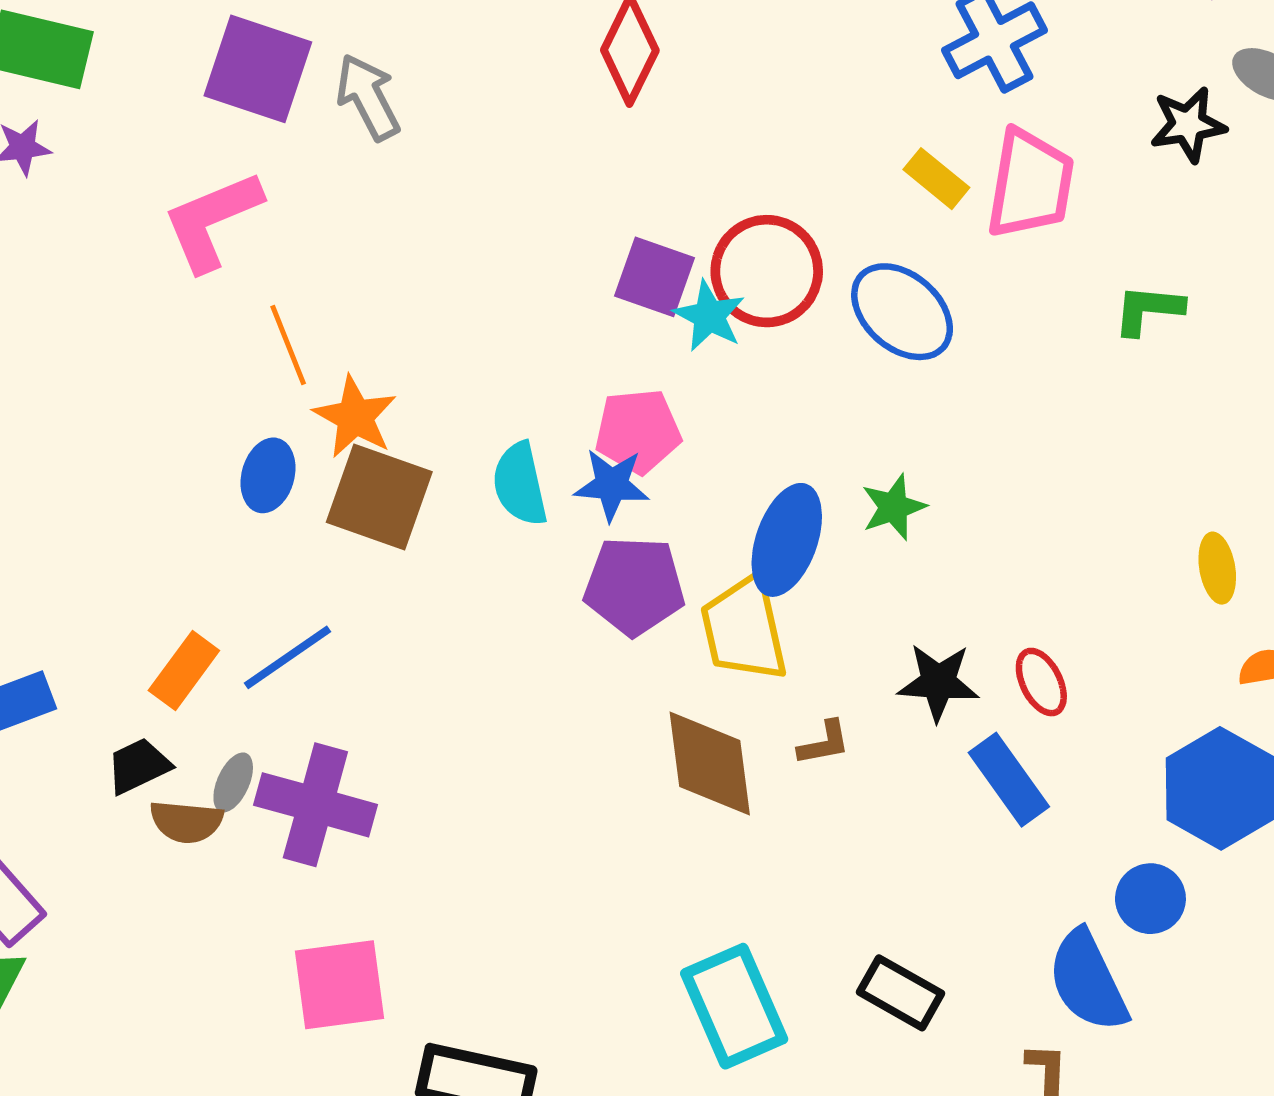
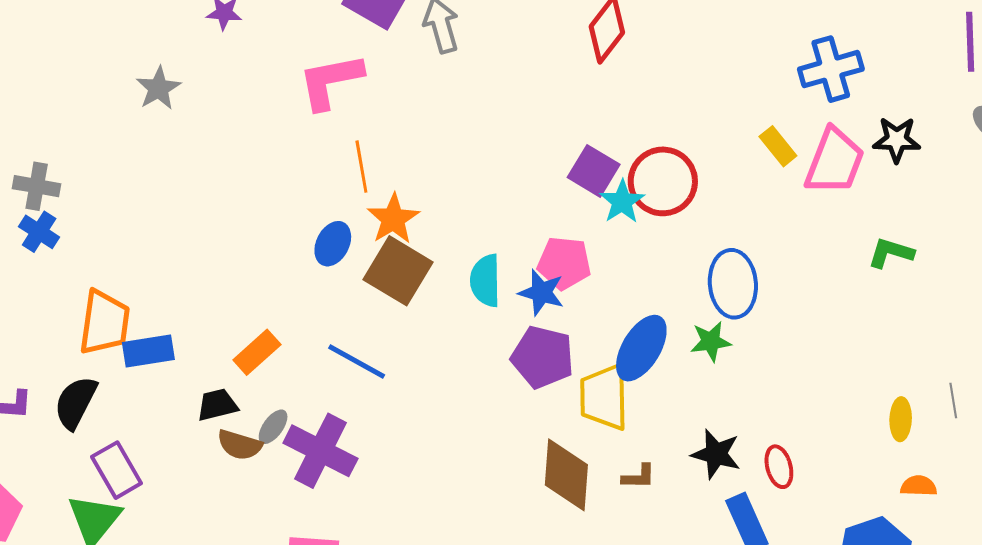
black star: (1188, 124) -> (897, 140), moved
blue ellipse: (902, 312) -> (733, 284), moved, turned 32
blue line: (287, 657) -> (357, 361), moved, turned 52

